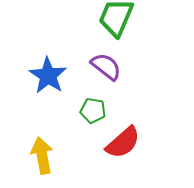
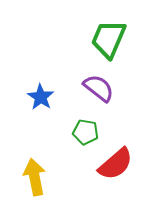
blue star: (48, 76) -> (41, 97), size x0.7

